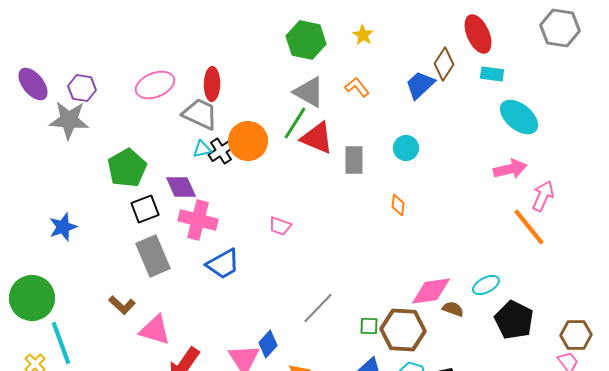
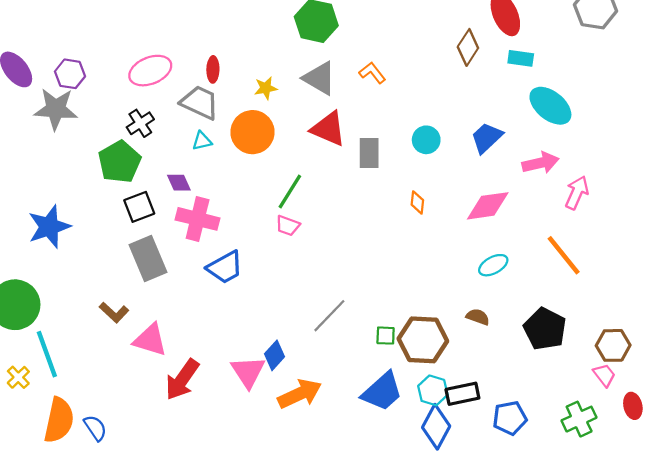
yellow star: (363, 35) -> (266, 88), moved, turned 30
red ellipse: (212, 84) -> (213, 69), size x0.7
blue trapezoid: (420, 85) -> (487, 138), moved
green line: (295, 123) -> (290, 191), moved
black cross: (221, 151) -> (140, 123), moved
purple diamond: (181, 187) -> (179, 183), size x0.7
blue star: (63, 227) -> (49, 227), size x1.4
orange line: (529, 227) -> (564, 255), moved
cyan ellipse: (486, 285) -> (493, 265), moved
pink diamond: (431, 291) -> (488, 206), moved

